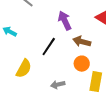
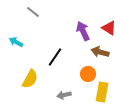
purple arrow: (65, 21) -> (83, 31), moved
brown arrow: (82, 42) -> (100, 52), moved

